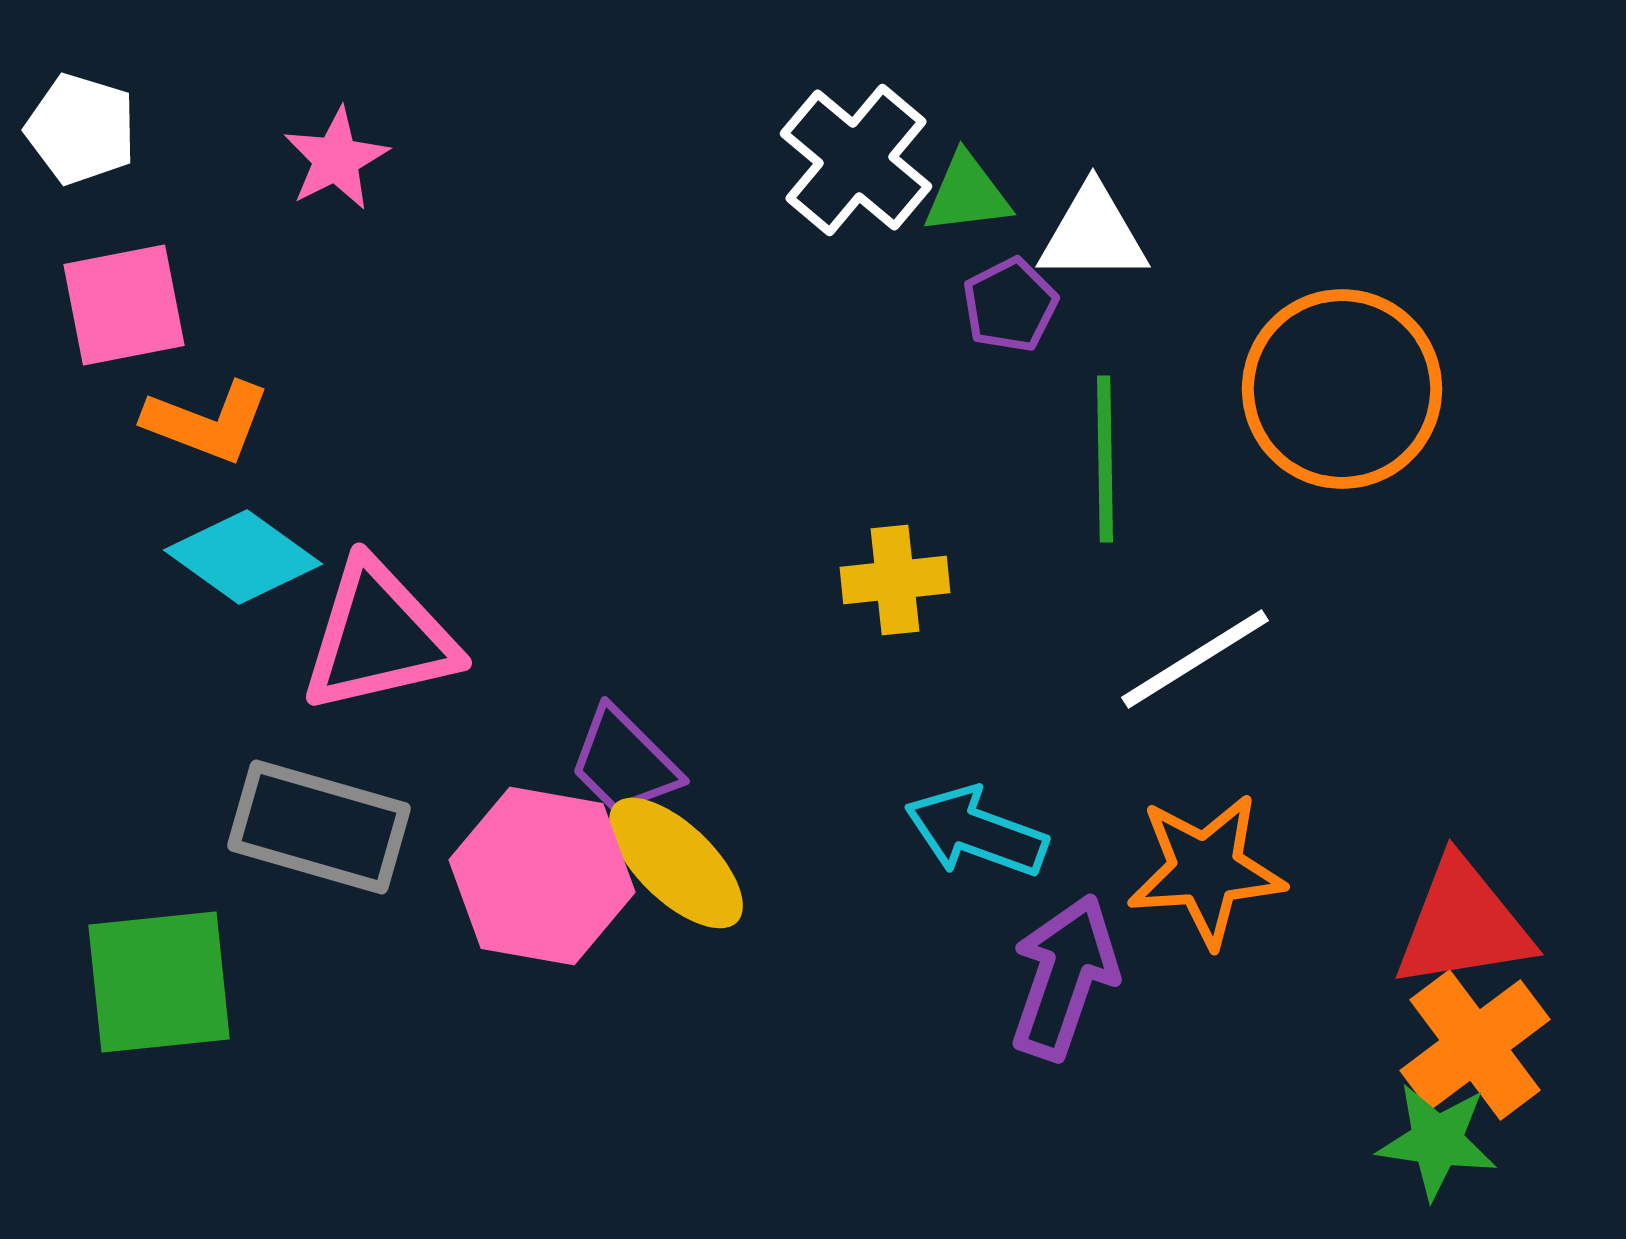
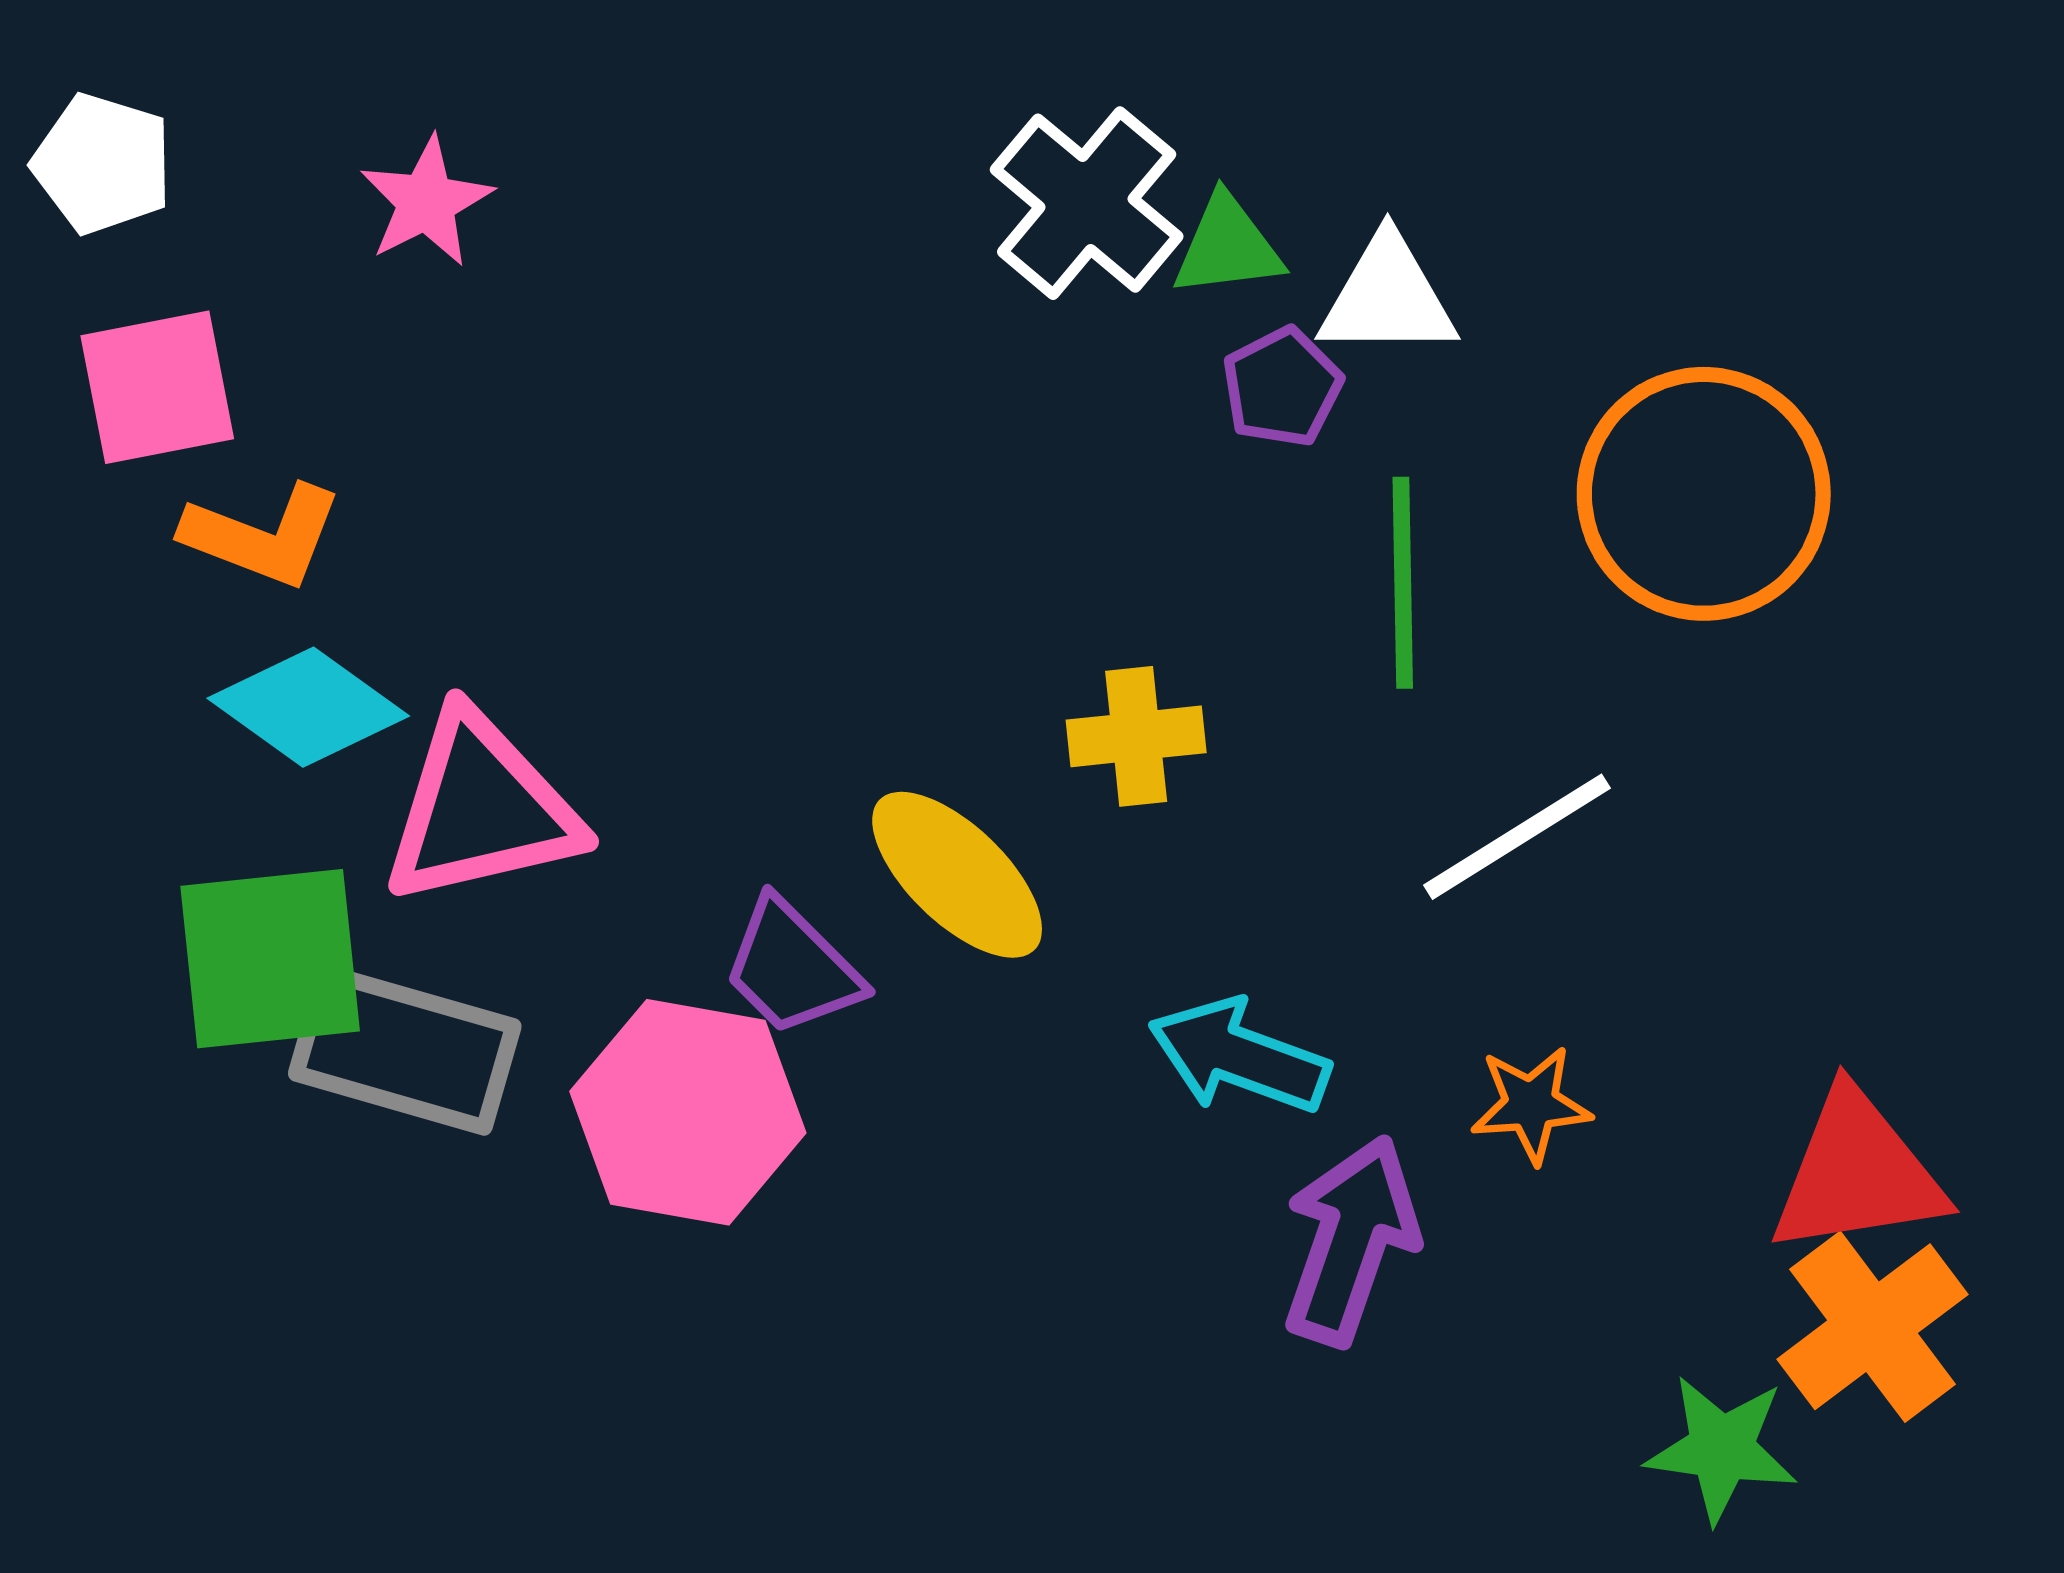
yellow ellipse: (676, 863) -> (957, 875), moved
orange star: (1206, 870) -> (1531, 1105), size x0.6
green square: (159, 982) -> (270, 959), moved
green star: (1437, 1141) -> (1721, 1449), moved

